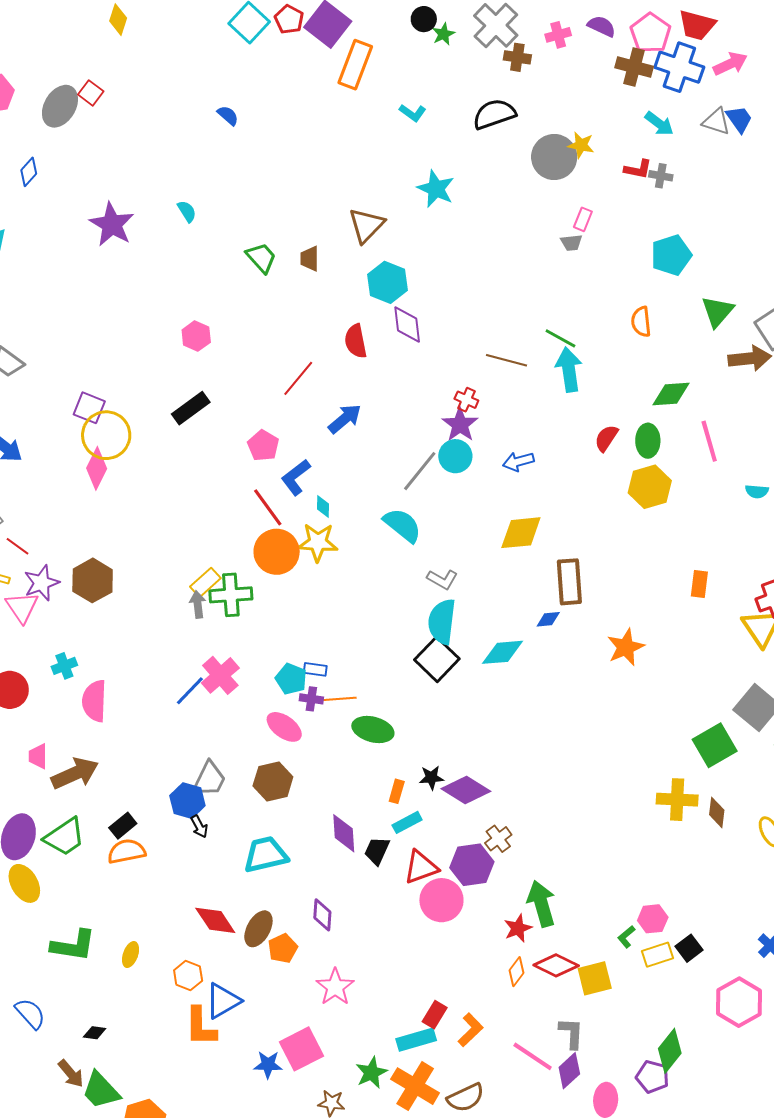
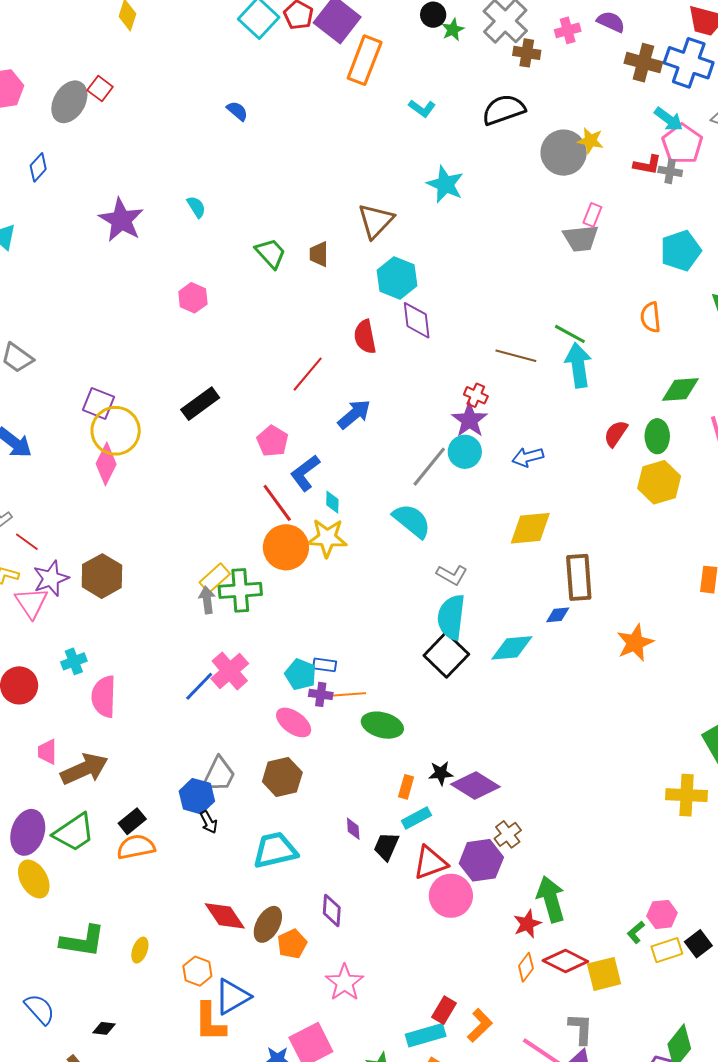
pink pentagon: (651, 33) -> (682, 144), moved
gray trapezoid: (571, 243) -> (581, 238), size x1.6
pink hexagon: (196, 336) -> (193, 298), moved
purple diamond: (344, 833) -> (353, 829), size x0.6

